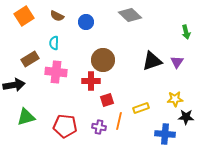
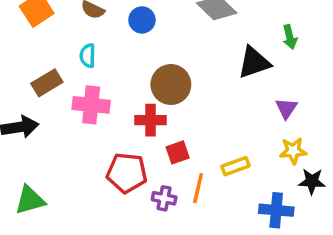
green arrow: (186, 32) -> (290, 37), moved
black triangle: (152, 61) -> (254, 62), moved
purple triangle: (177, 62) -> (286, 108), moved
green triangle: (26, 117) -> (30, 200), moved
red pentagon: (65, 126) -> (127, 173), moved

